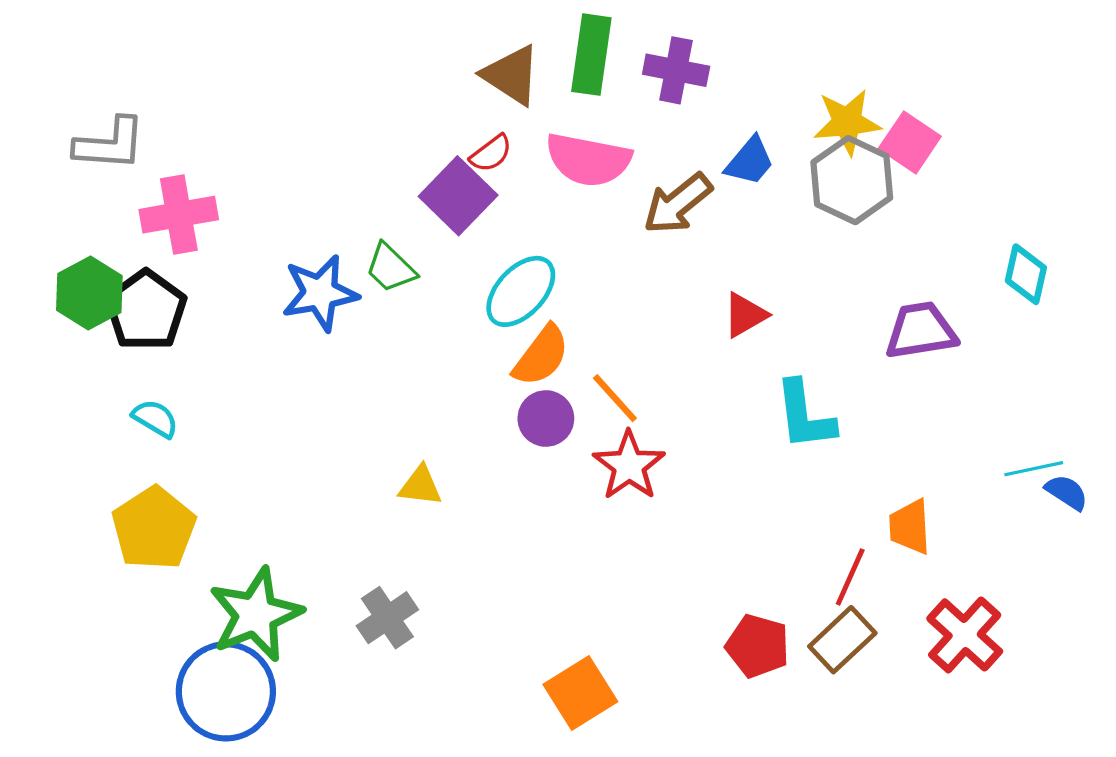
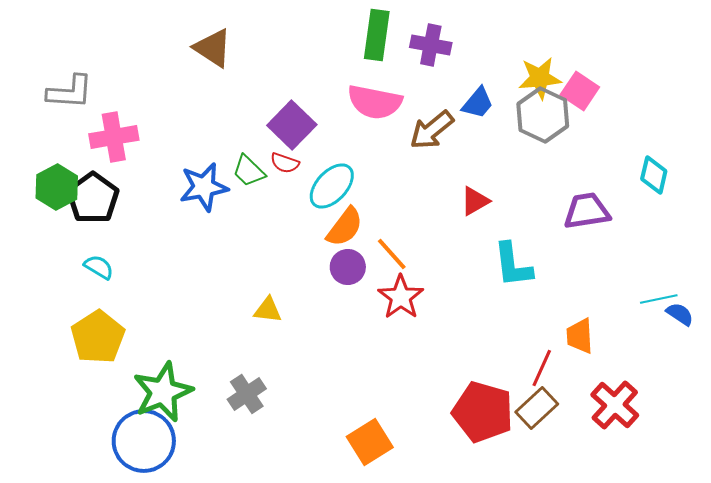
brown triangle: (511, 75) -> (213, 48), moved
red semicircle: (491, 153) -> (285, 163), moved, turned 56
red pentagon: (758, 646) -> (483, 412), size x1.5

